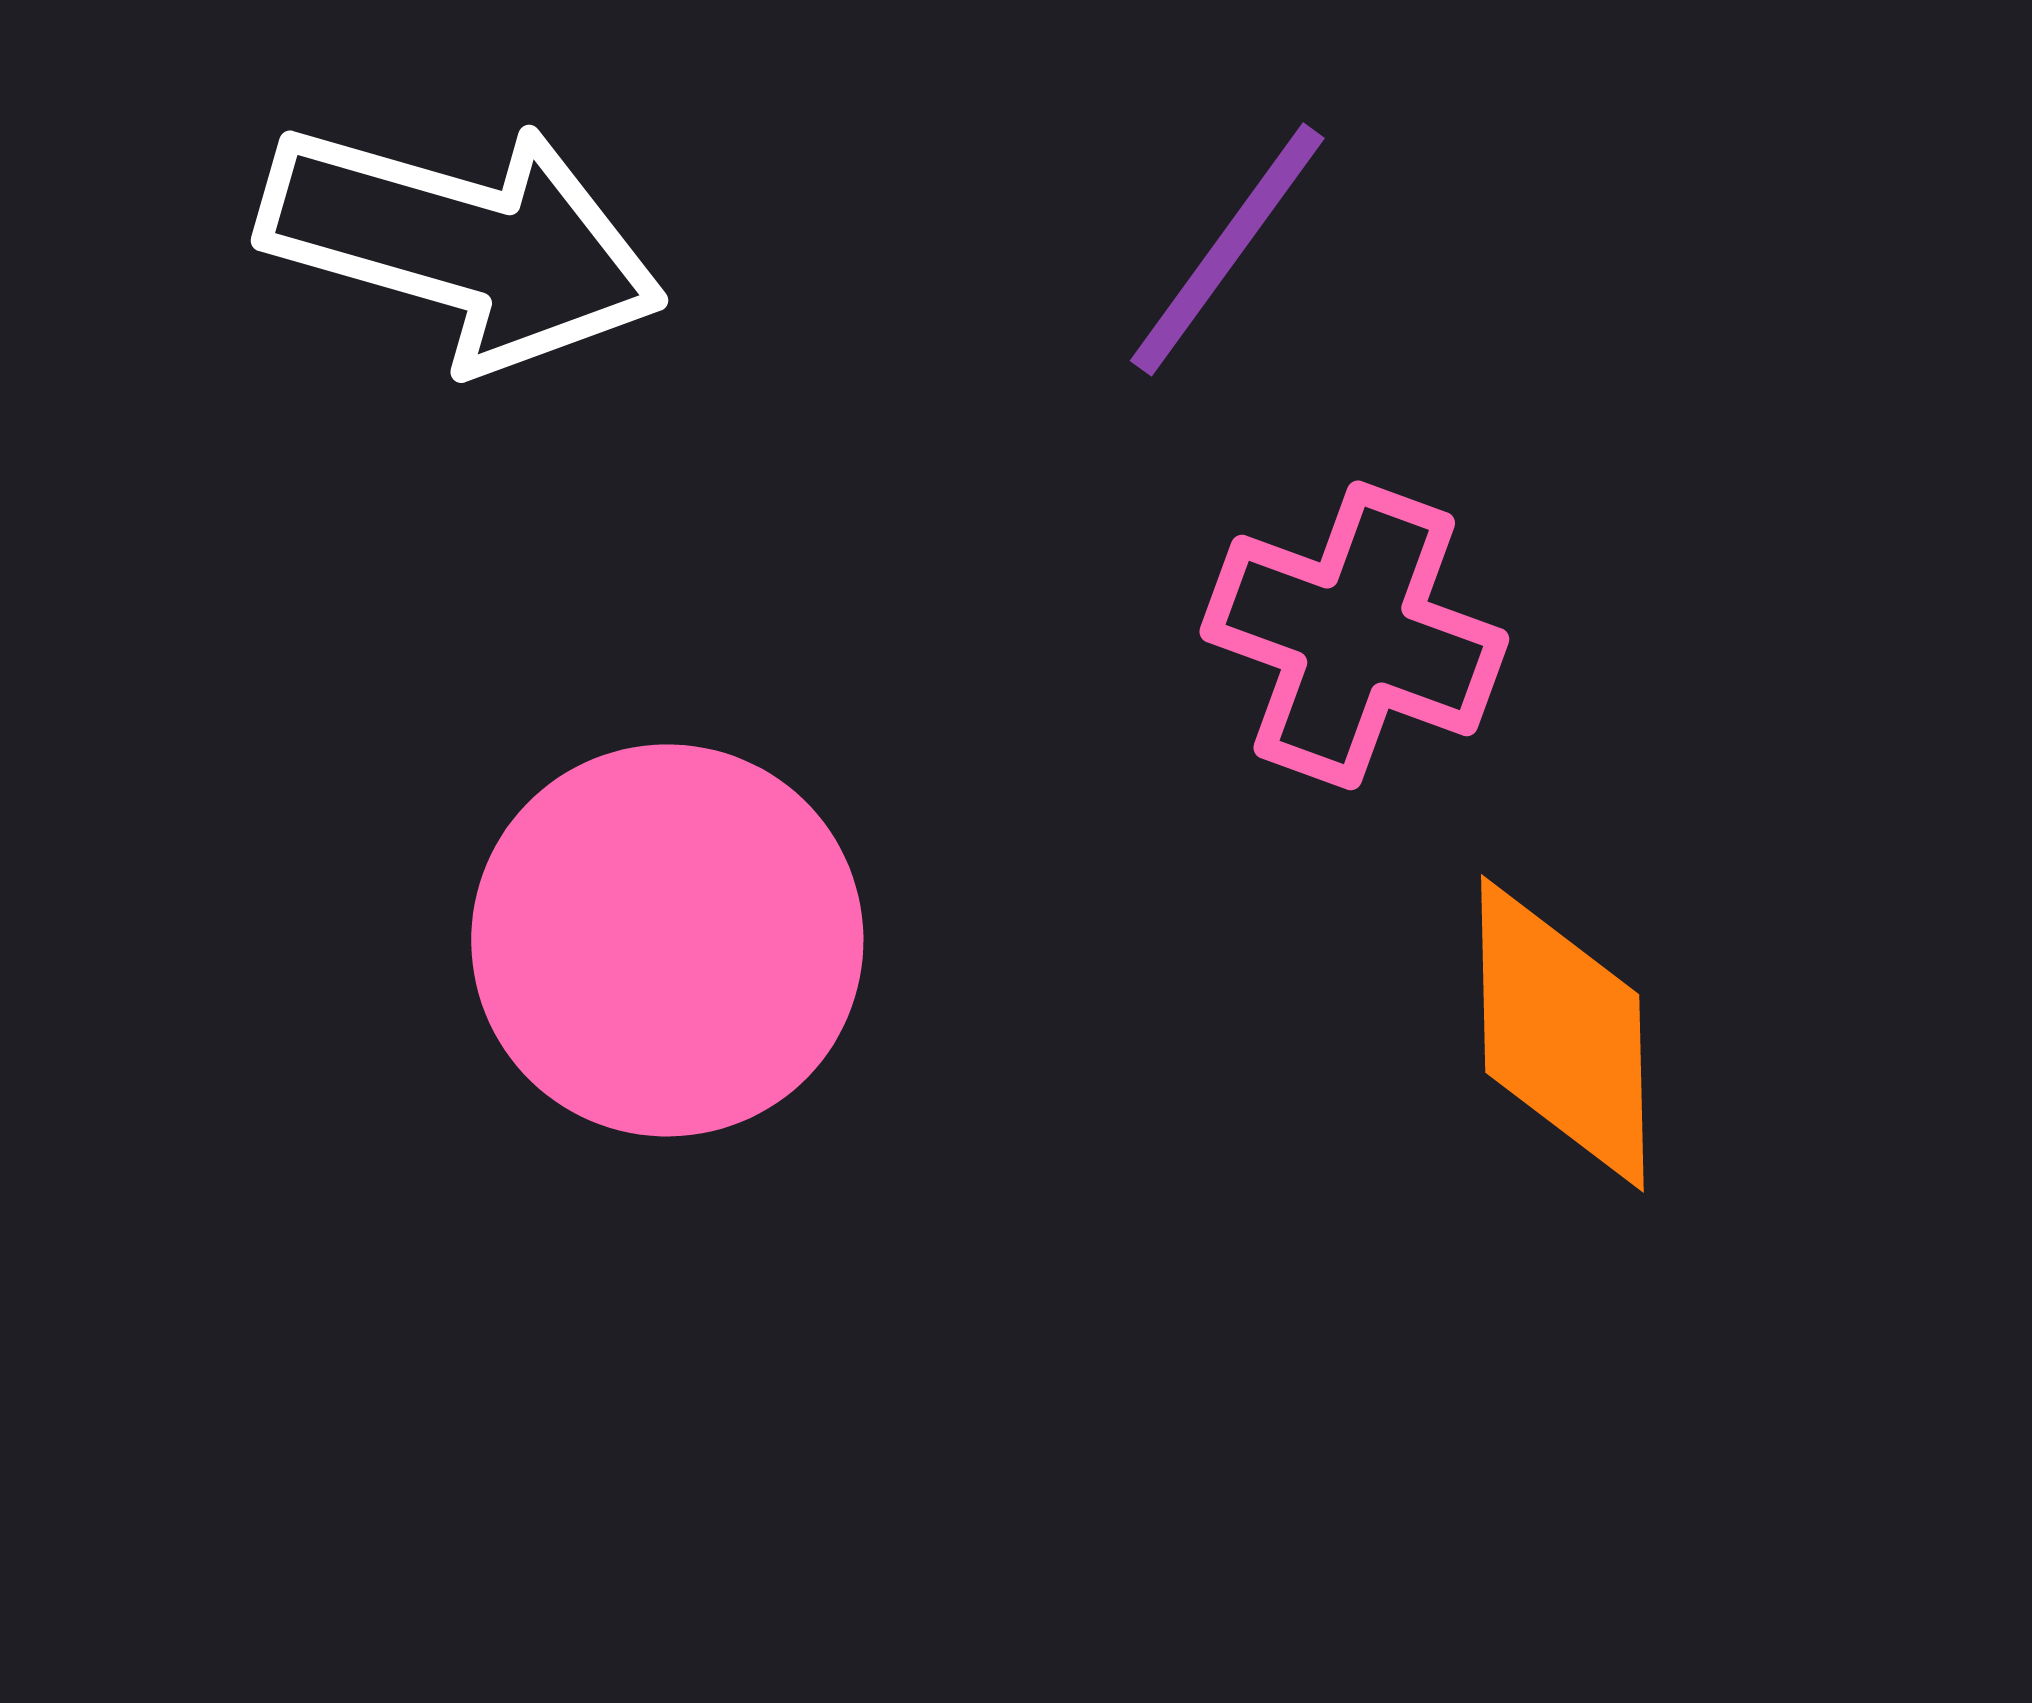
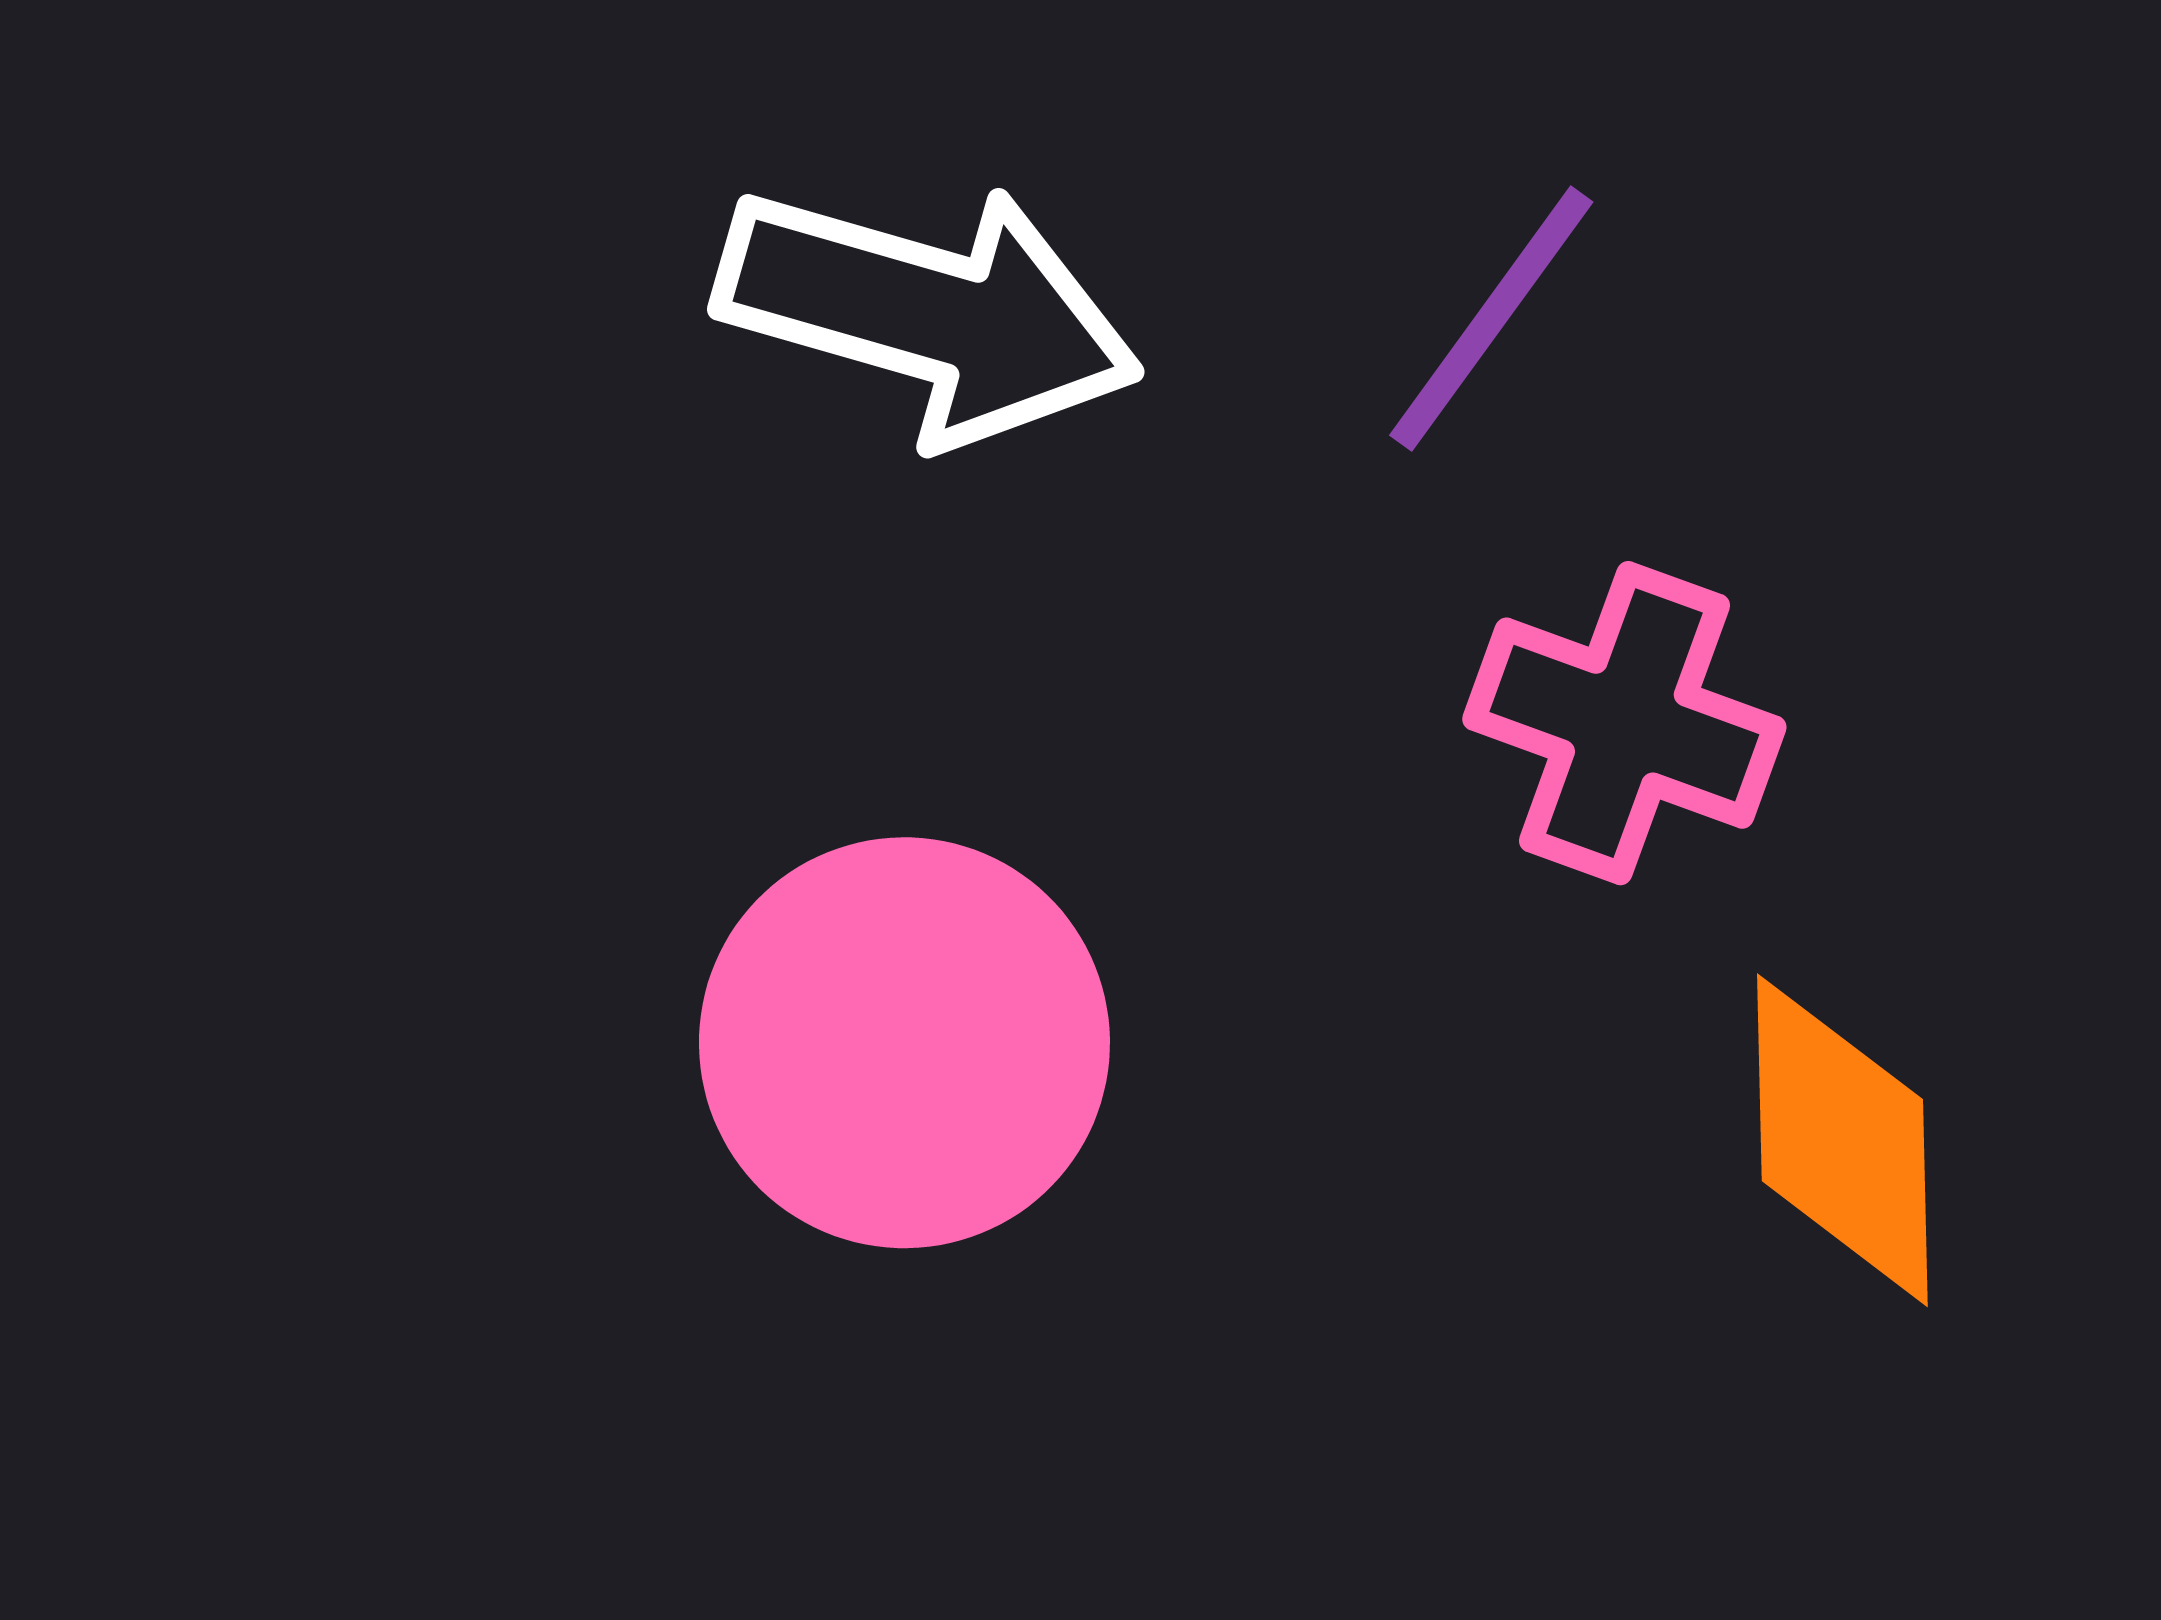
white arrow: (462, 244) -> (929, 313), moved

